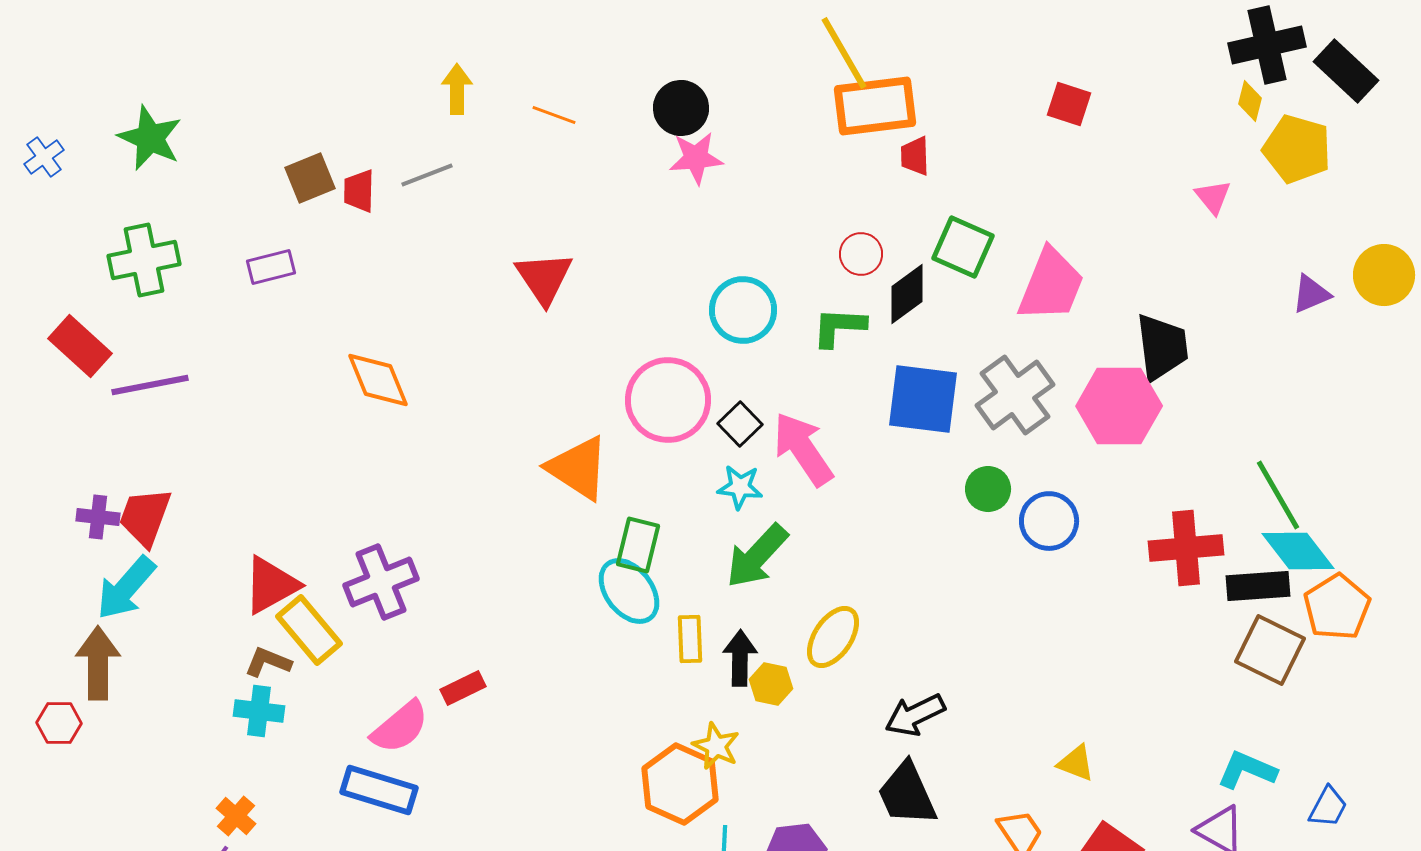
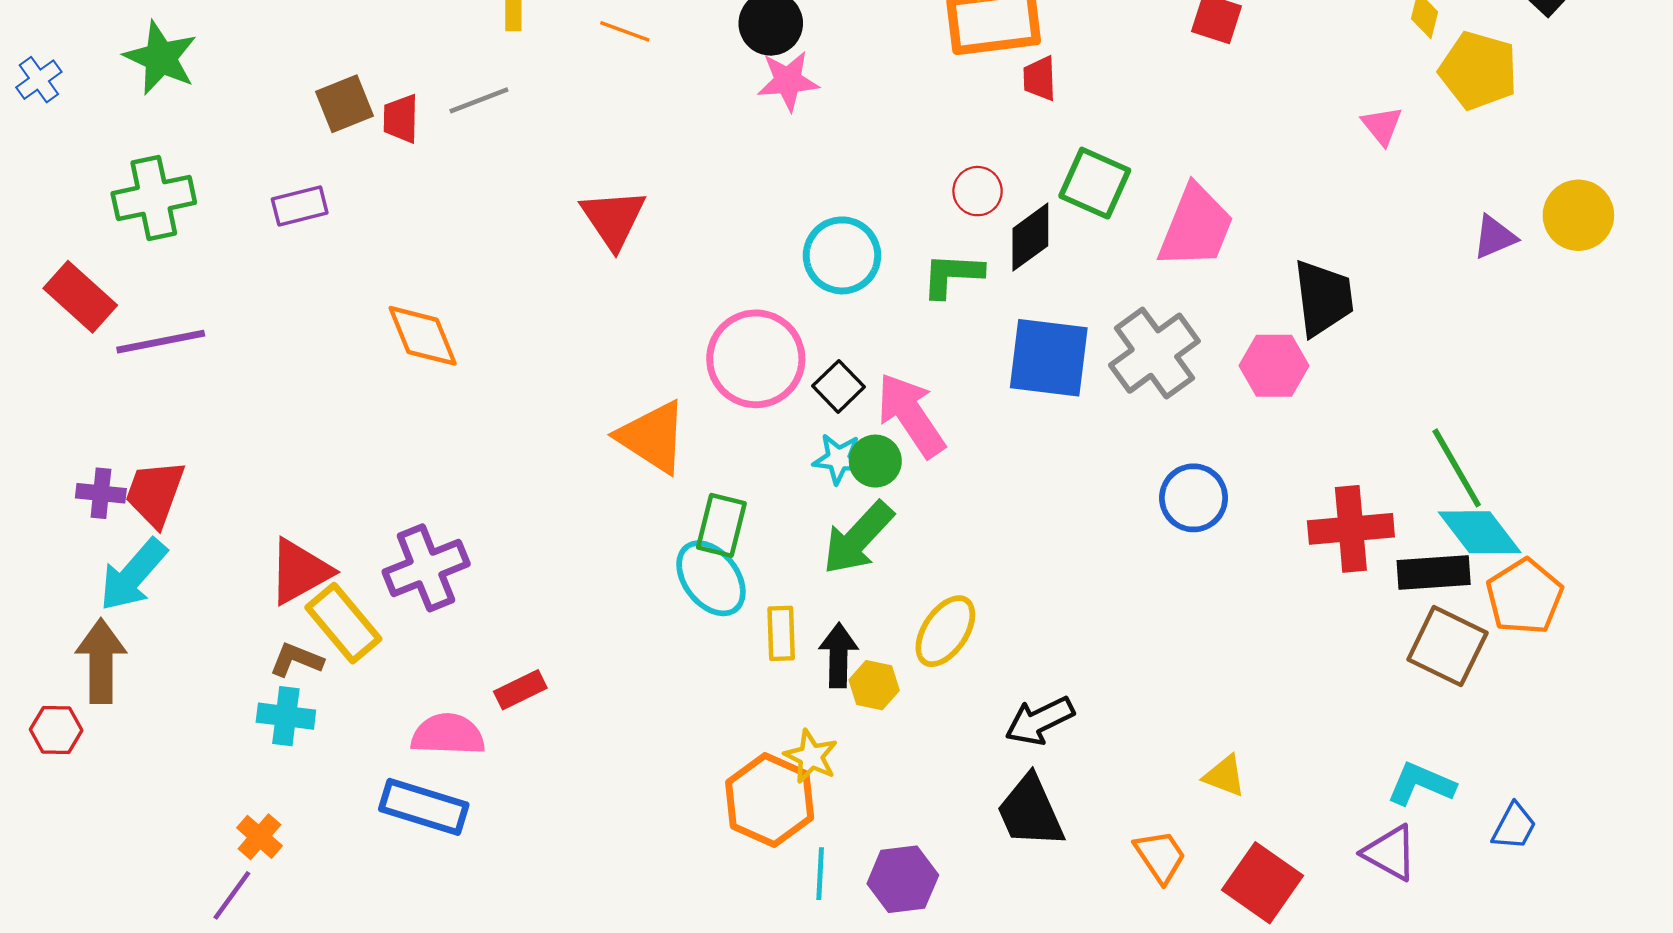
pink hexagon: (1119, 406) -> (1274, 366), size x0.7
green circle: (988, 489) -> (875, 461), moved
pink semicircle: (400, 727) -> (448, 735), turned -138

